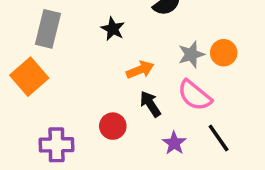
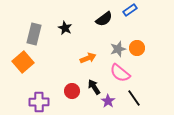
black star: (113, 29) -> (65, 28), moved
black arrow: (150, 104) -> (94, 87), moved

